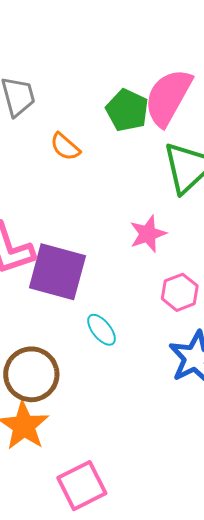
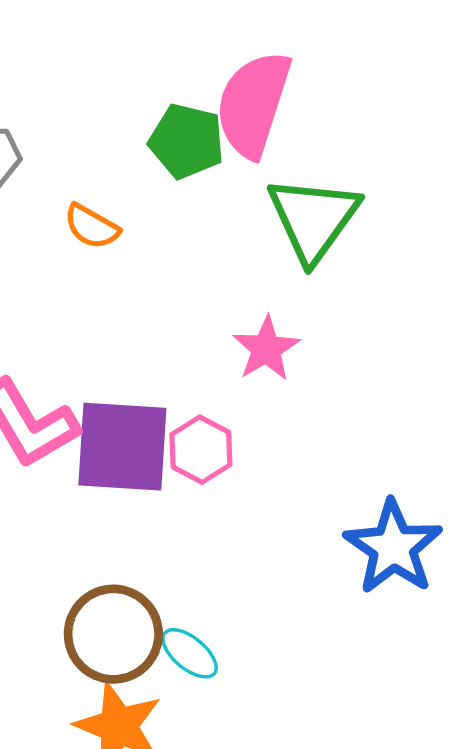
pink hexagon: (180, 292) -> (201, 450), moved
cyan ellipse: (101, 330) -> (190, 653), moved

